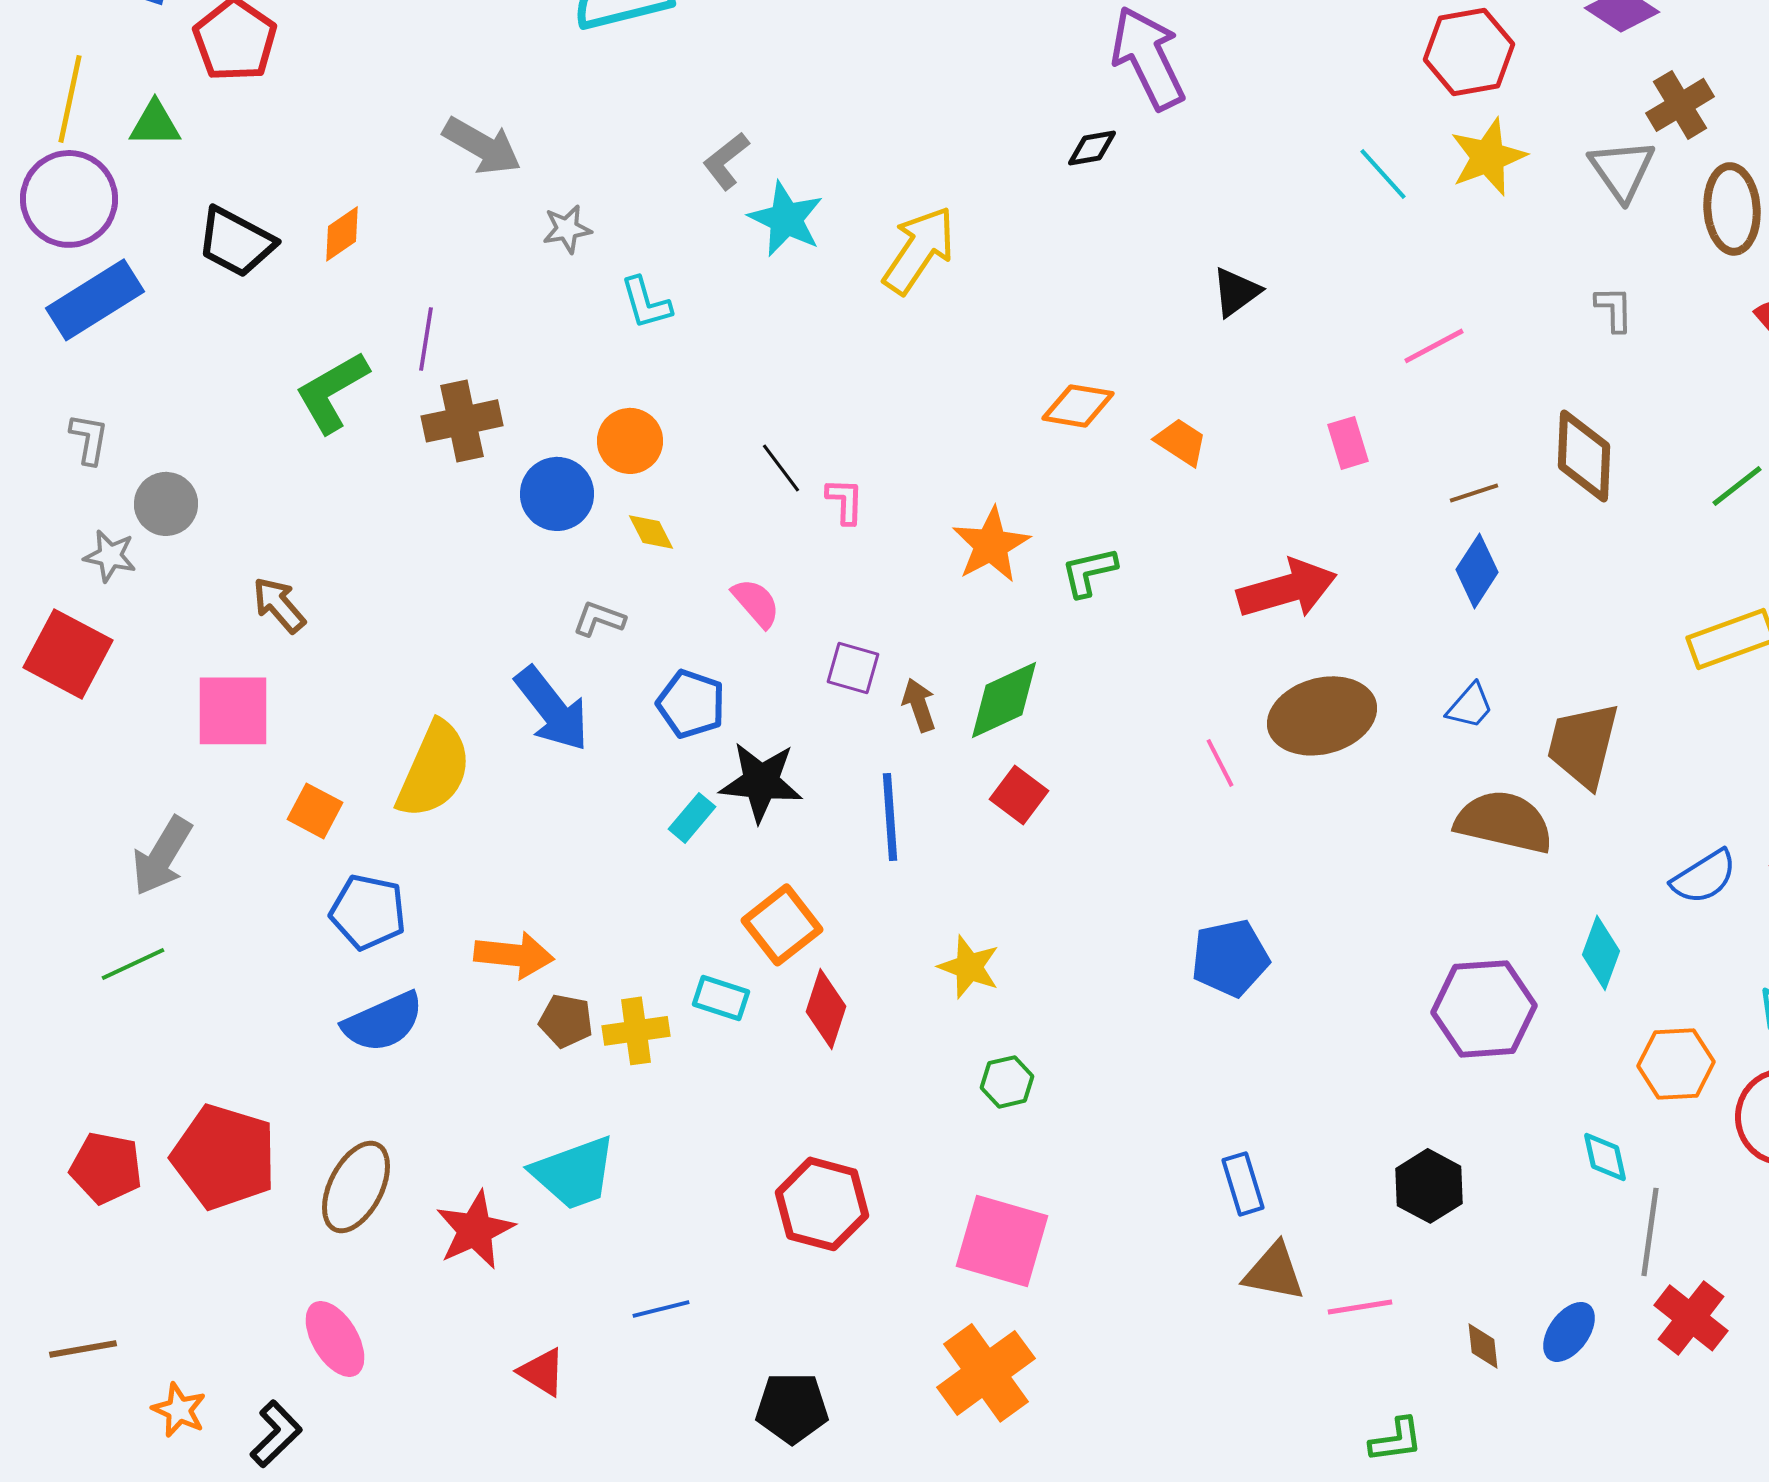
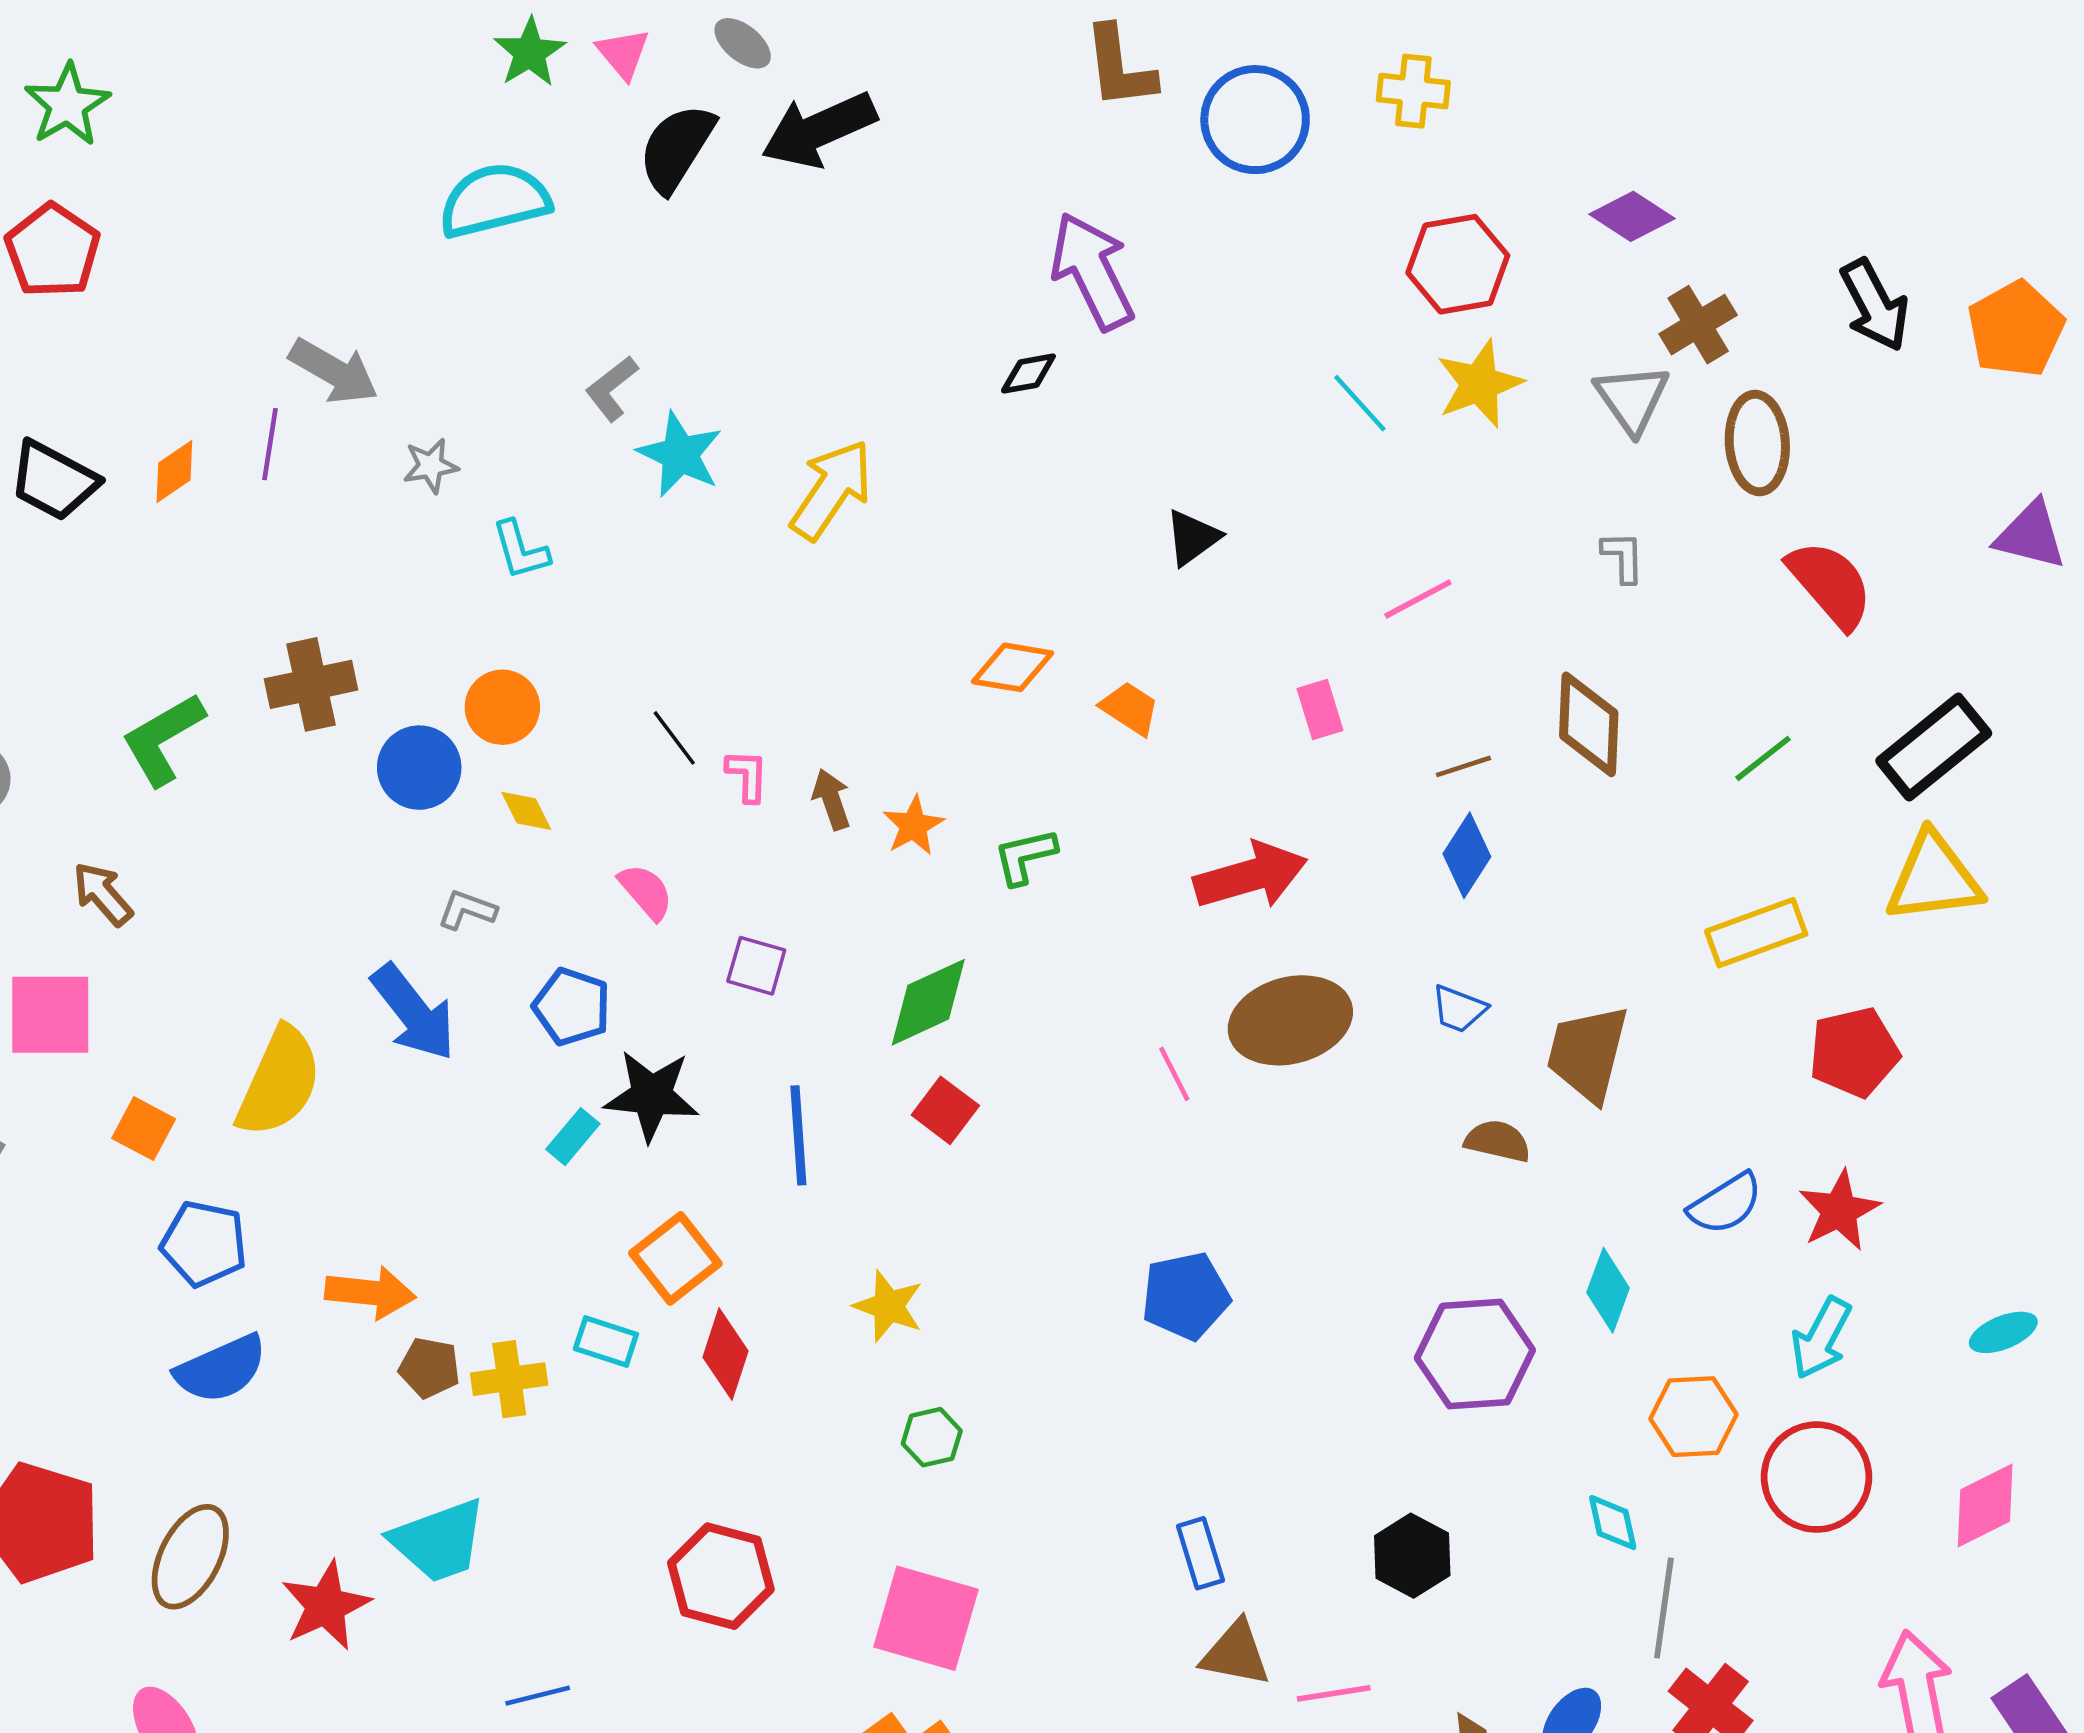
purple line: (426, 339) -> (270, 444), moved
green L-shape: (332, 392) -> (163, 739), moved
orange star: (991, 545) -> (913, 826), size x0.7
brown arrow: (919, 705) -> (831, 799), moved
blue trapezoid: (1470, 706) -> (1459, 1009), turned 70
brown semicircle: (1504, 822) -> (1498, 1141), size x0.6

